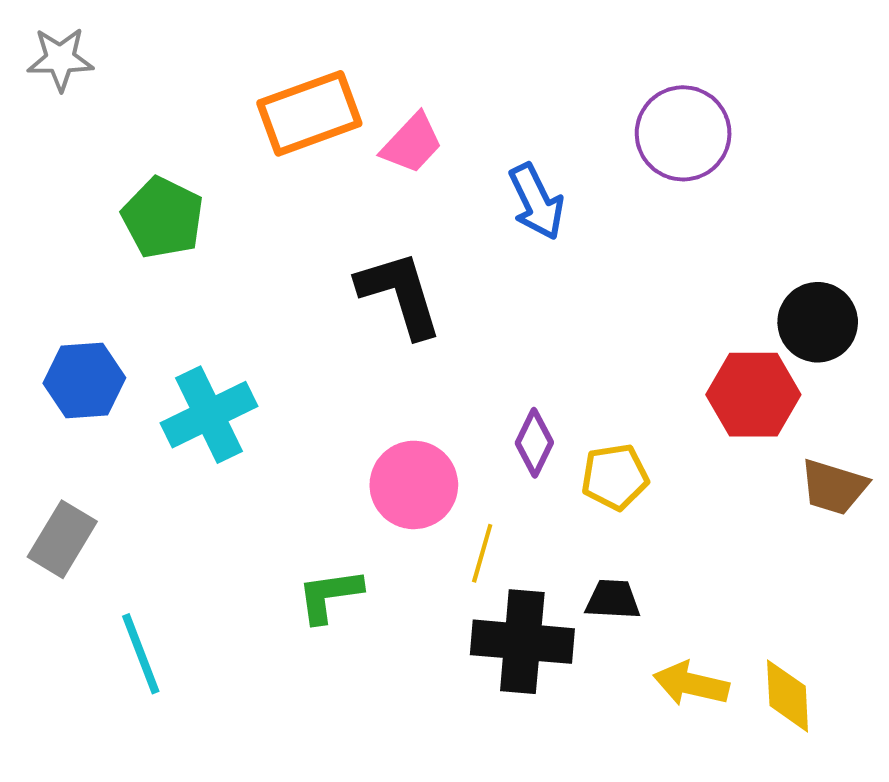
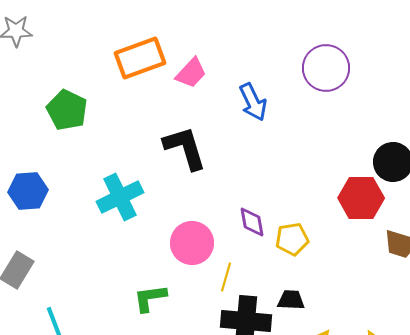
cyan cross: (209, 415) -> (120, 197), moved
purple diamond: (534, 443) -> (252, 222), turned -36

